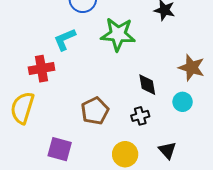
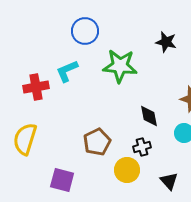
red cross: (41, 69) -> (36, 87), moved
yellow circle: (125, 154) -> (127, 170), moved

